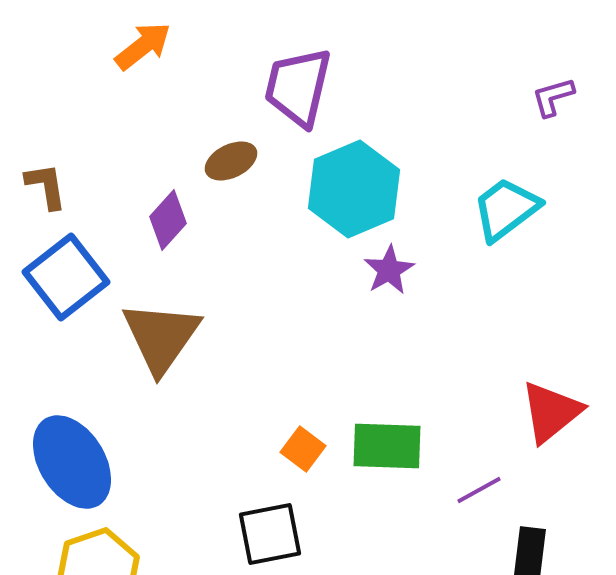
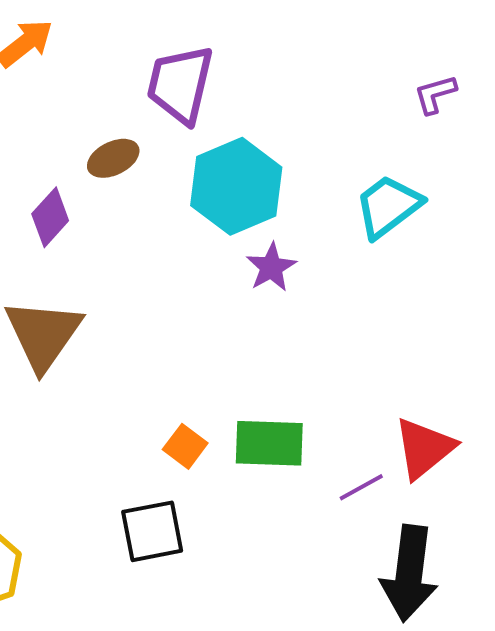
red triangle: (551, 412) -> (424, 448), moved

